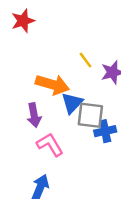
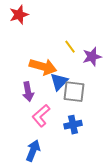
blue cross: (105, 131) -> (73, 125), moved
pink L-shape: (50, 145) -> (41, 116), turned -100

